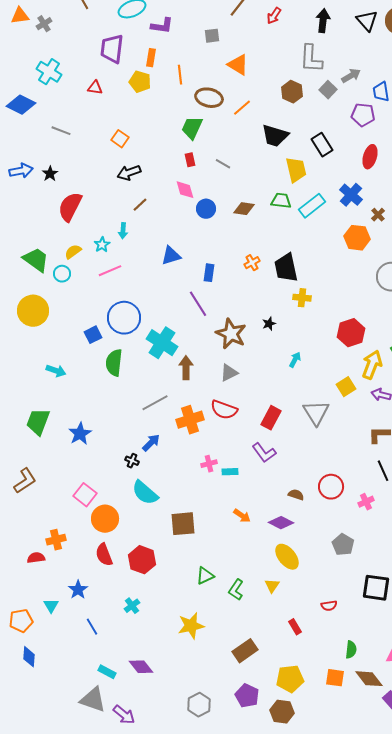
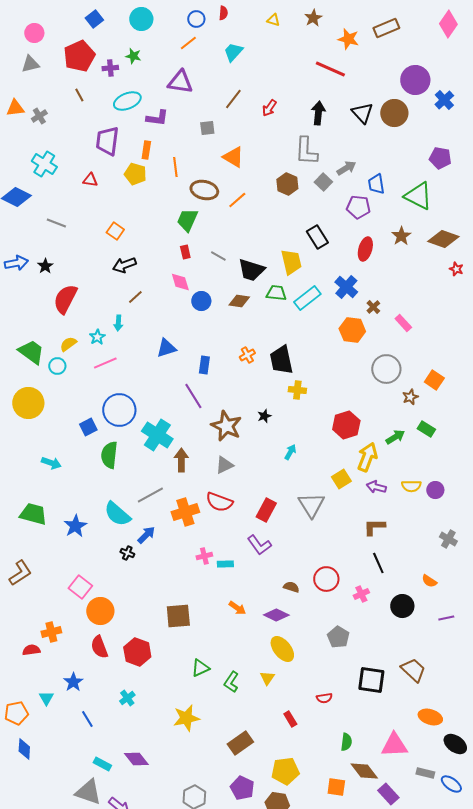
black trapezoid: (275, 136) -> (251, 270), moved
green trapezoid: (38, 422) -> (33, 514), turned 84
cyan semicircle: (145, 493) -> (117, 514), moved
orange square: (335, 678) -> (336, 787), moved

